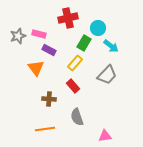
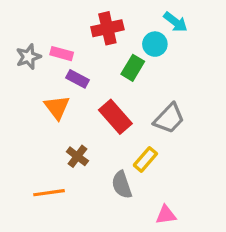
cyan arrow: (111, 46) -> (175, 22), moved
yellow rectangle: (75, 63) -> (145, 159), moved
red rectangle: (73, 86) -> (115, 117), moved, size x1.5
brown cross: (49, 99) -> (77, 156), turned 32
orange line: (45, 129) -> (49, 193), moved

